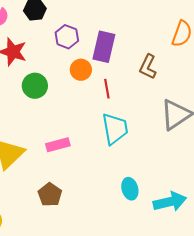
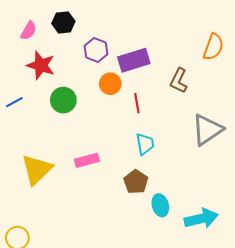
purple rectangle: (104, 47) -> (134, 60), turned 60
cyan trapezoid: (115, 129) -> (145, 144), size x0.7
brown pentagon: (50, 195) -> (136, 182), moved

